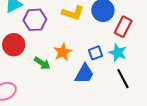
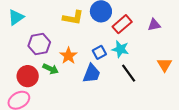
purple hexagon: (35, 20) -> (39, 44), moved
red rectangle: (123, 27) -> (122, 24), turned 30
red circle: (14, 45) -> (28, 76), moved

